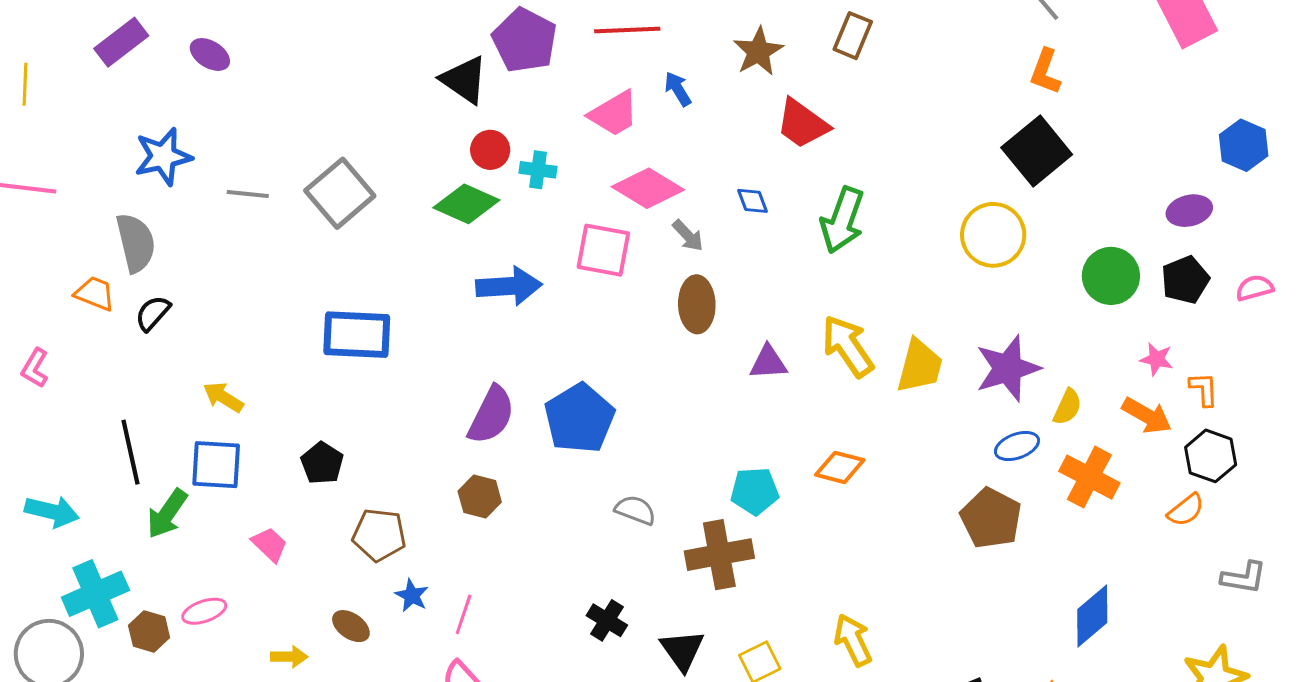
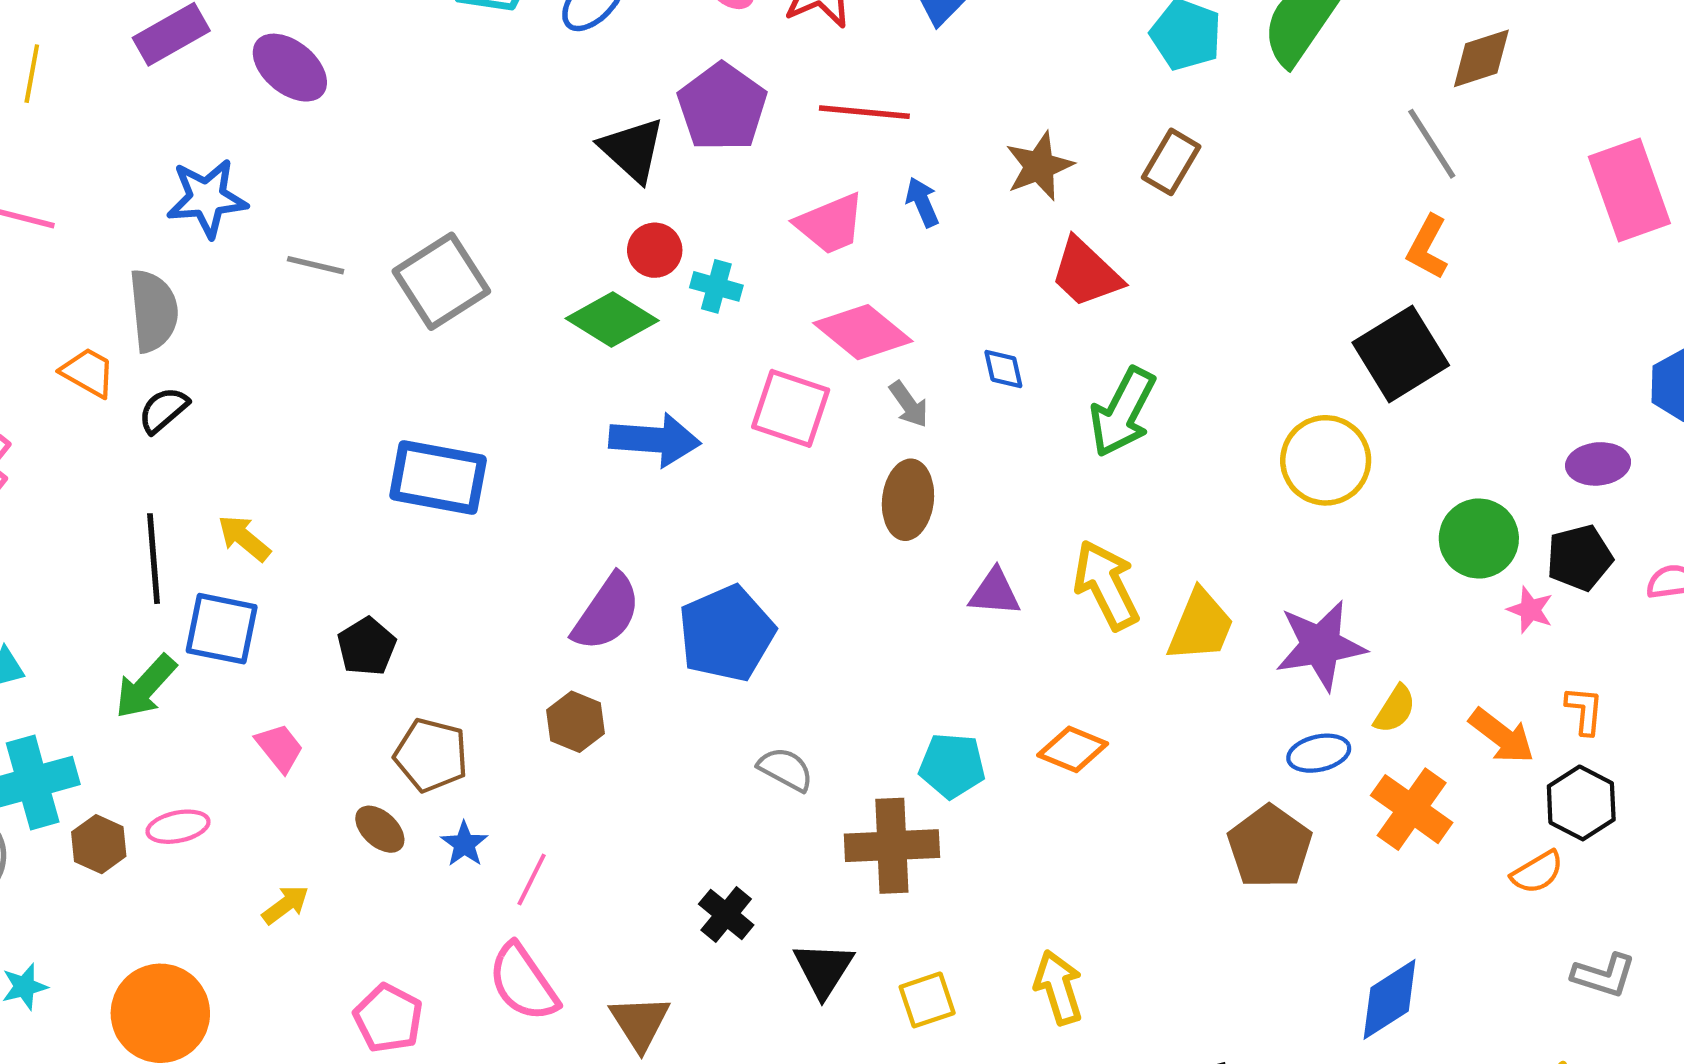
purple ellipse: (210, 54) -> (290, 68), size x1.4
pink star: (1156, 359) -> (1530, 610), moved
black line: (130, 452) -> (154, 559), moved
brown ellipse: (351, 626) -> (380, 829), moved
yellow arrow: (289, 657) -> (286, 905), turned -45

